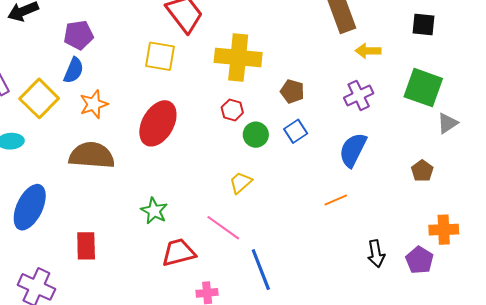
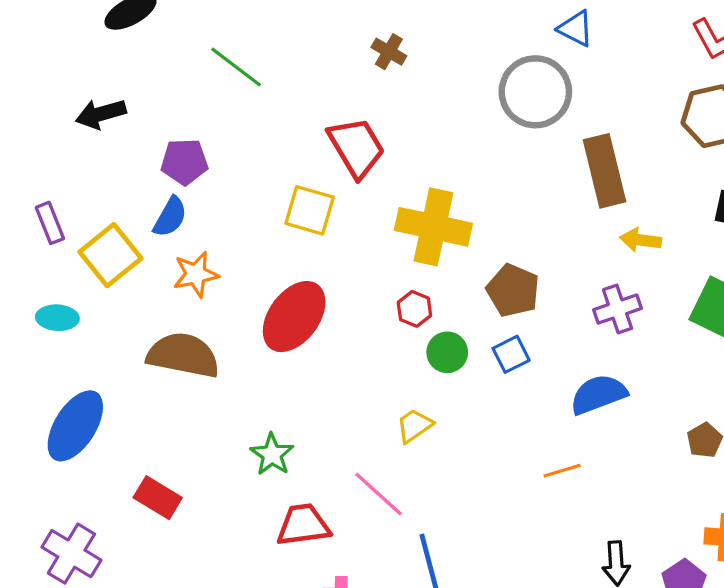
brown pentagon: (292, 91) -> (513, 290), size x1.4
blue semicircle: (353, 150) -> (598, 394), turned 36
red rectangle: (86, 246) -> (158, 498), turned -64

